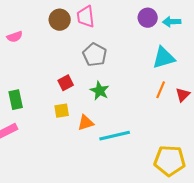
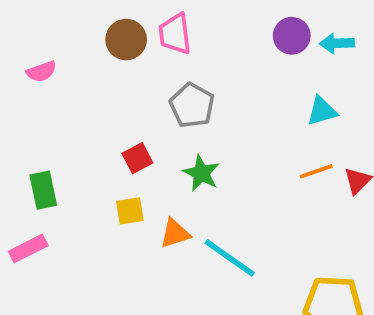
cyan triangle: (164, 58) -> (322, 111), size x0.7
orange line: (161, 90) -> (316, 171), turned 48
cyan line: (115, 136) -> (230, 258), turned 48

